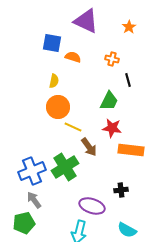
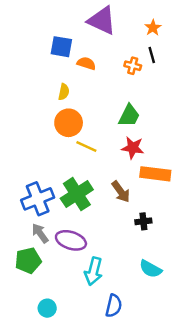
black line: (128, 80) -> (152, 55), moved
brown arrow: (89, 147) -> (121, 192), moved
purple ellipse: (92, 206) -> (71, 240), moved

